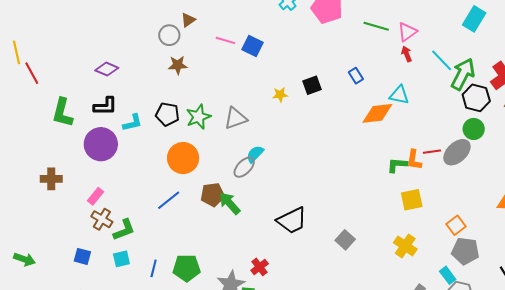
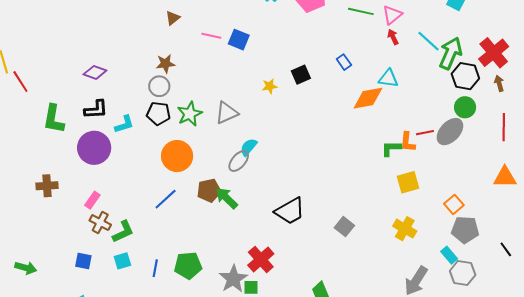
gray circle: (169, 35) -> (159, 86), moved
red cross: (260, 267) -> (261, 260), size x1.5

